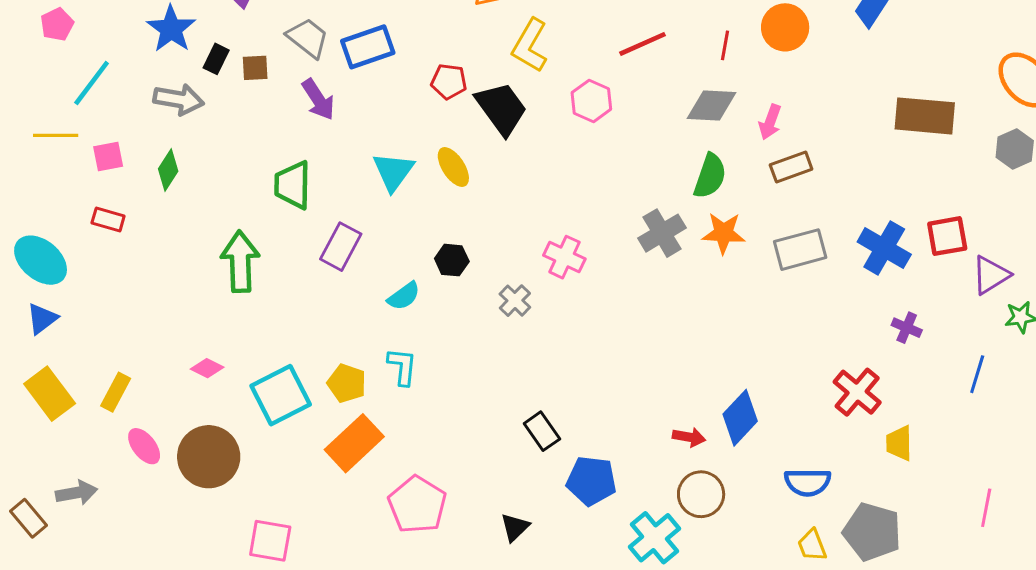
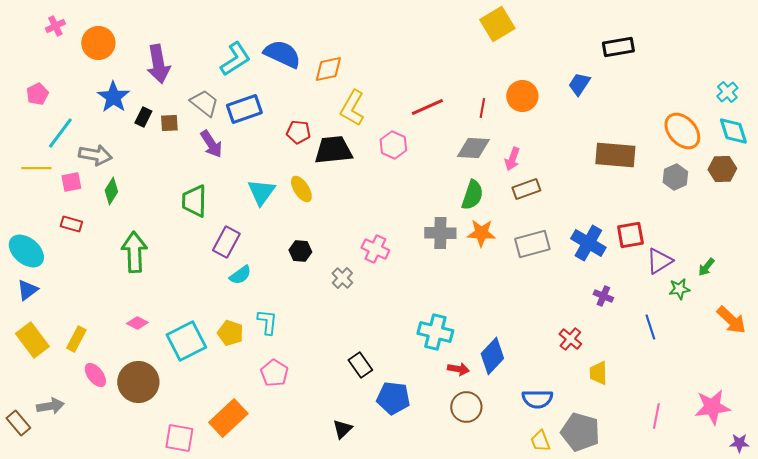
gray arrow: (179, 99) -> (95, 155), moved
black trapezoid: (501, 108) -> (333, 150), turned -60
gray cross: (662, 233) -> (440, 233), turned 32
green arrow: (240, 262) -> (134, 252), moved
cyan semicircle: (404, 296) -> (240, 275), moved
blue line: (977, 374) -> (650, 327), turned -35
red cross: (857, 392) -> (570, 339), size x0.7
orange rectangle: (354, 443) -> (228, 418), moved
pink pentagon: (417, 505) -> (274, 373), moved, size x0.7
cyan cross: (654, 538) -> (435, 332), moved, turned -36

